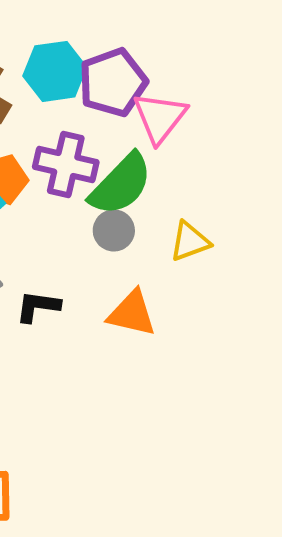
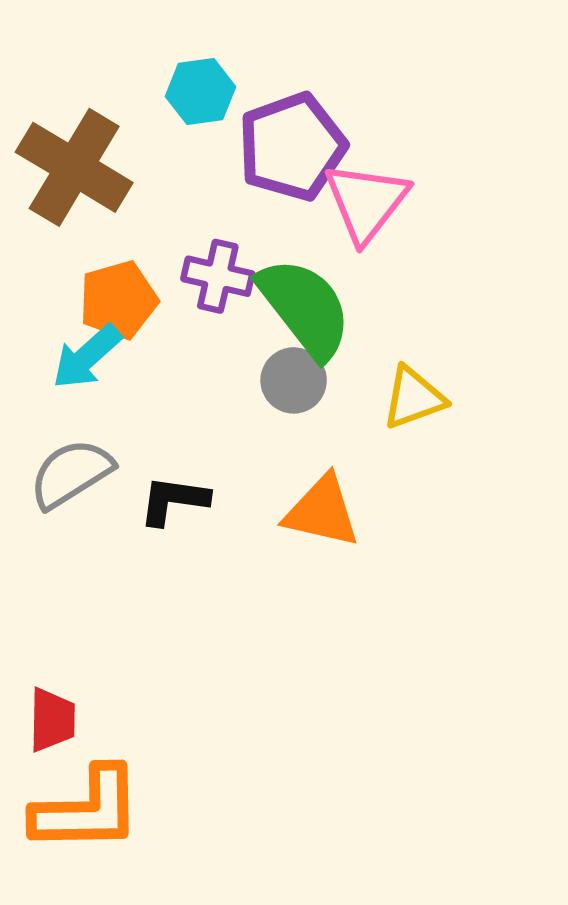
cyan hexagon: (55, 71) -> (200, 92), moved, size x0.7
purple cross: (66, 164) -> (218, 276), size x0.7
green semicircle: (121, 184) -> (305, 308), turned -82

